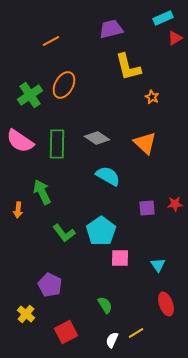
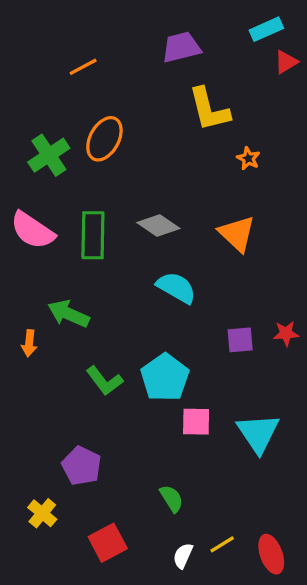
green arrow: (42, 192) -> (68, 314), turned -40
cyan triangle: (158, 265) -> (258, 433), size x1.8
red ellipse: (166, 304) -> (271, 554), moved

